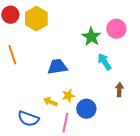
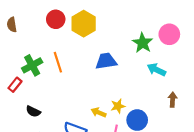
cyan arrow: (104, 62) -> (156, 70), turned -30
blue trapezoid: (57, 67) -> (106, 61), moved

